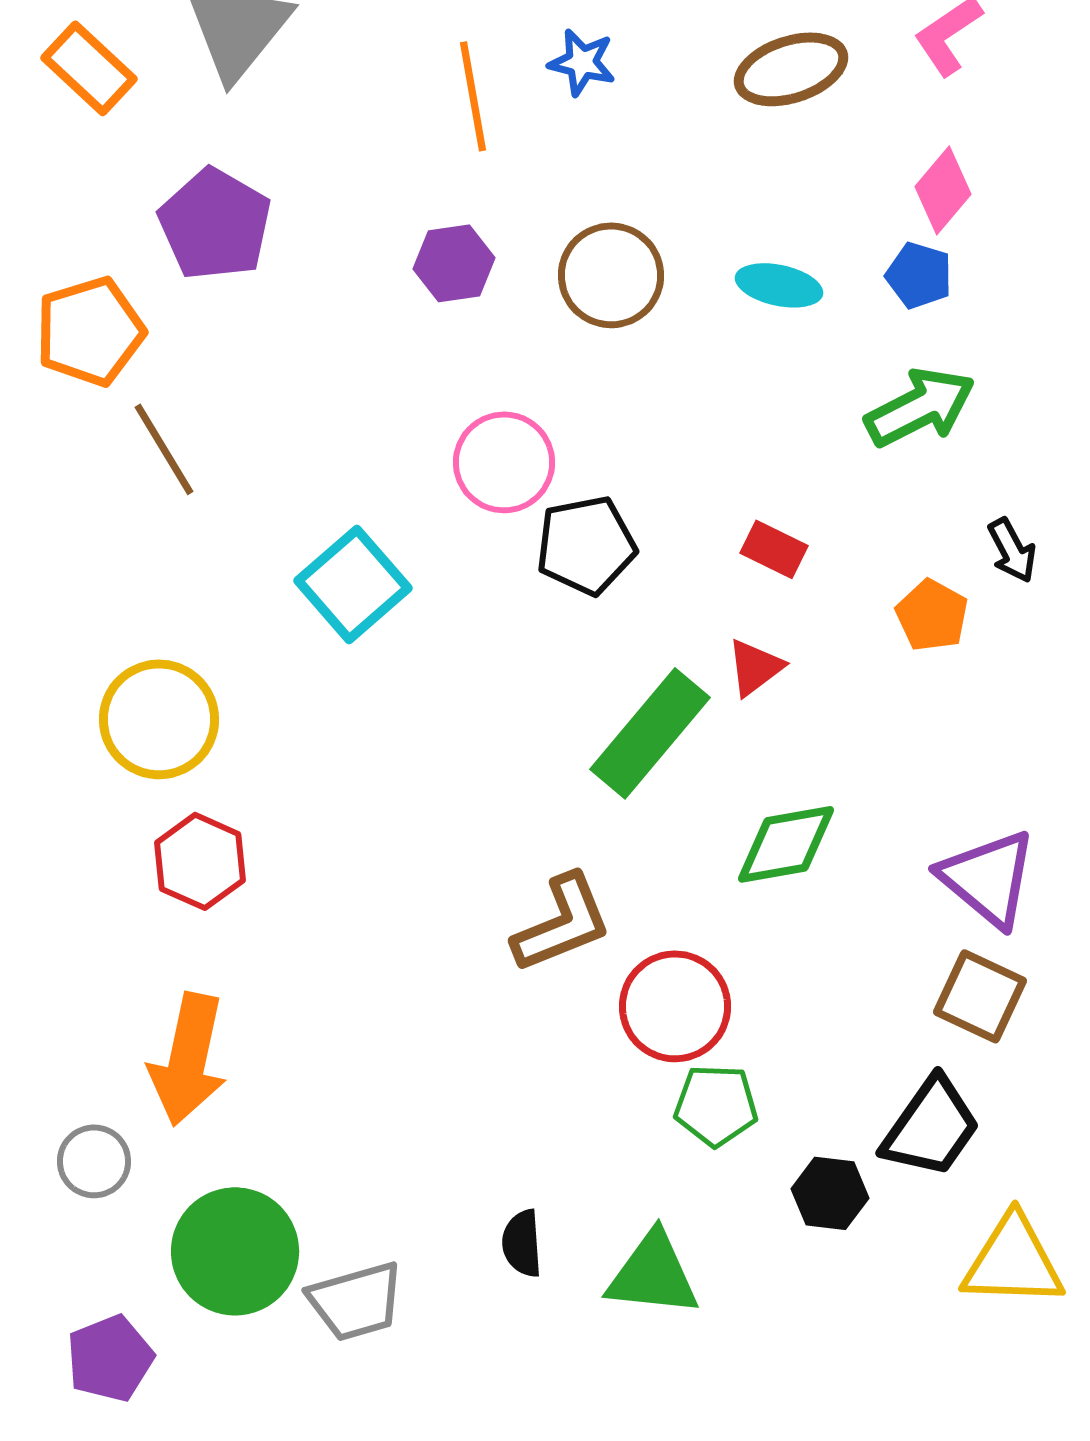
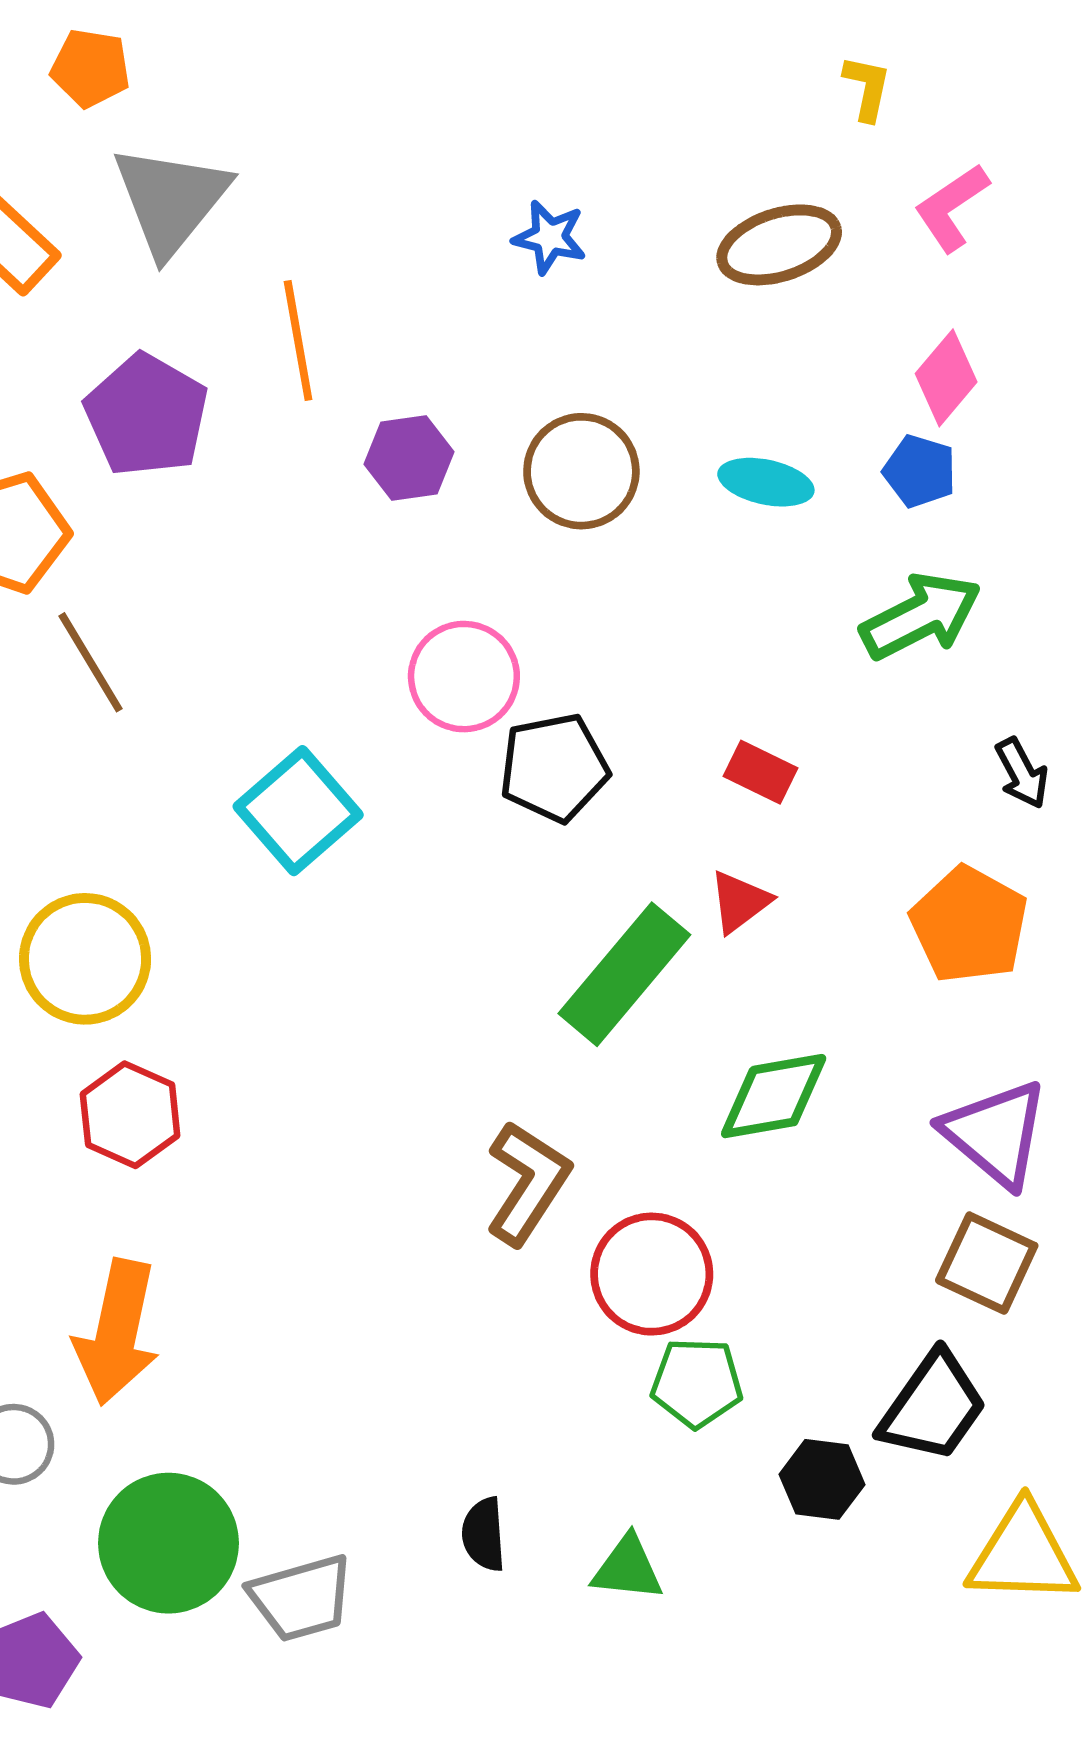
orange line: (473, 96) -> (298, 340), moved
orange pentagon: (932, 615) -> (969, 925), moved, size x1.5
brown L-shape: (562, 923) -> (528, 1183), turned -35
green triangle: (653, 1274) -> (628, 1568), size x0.7

